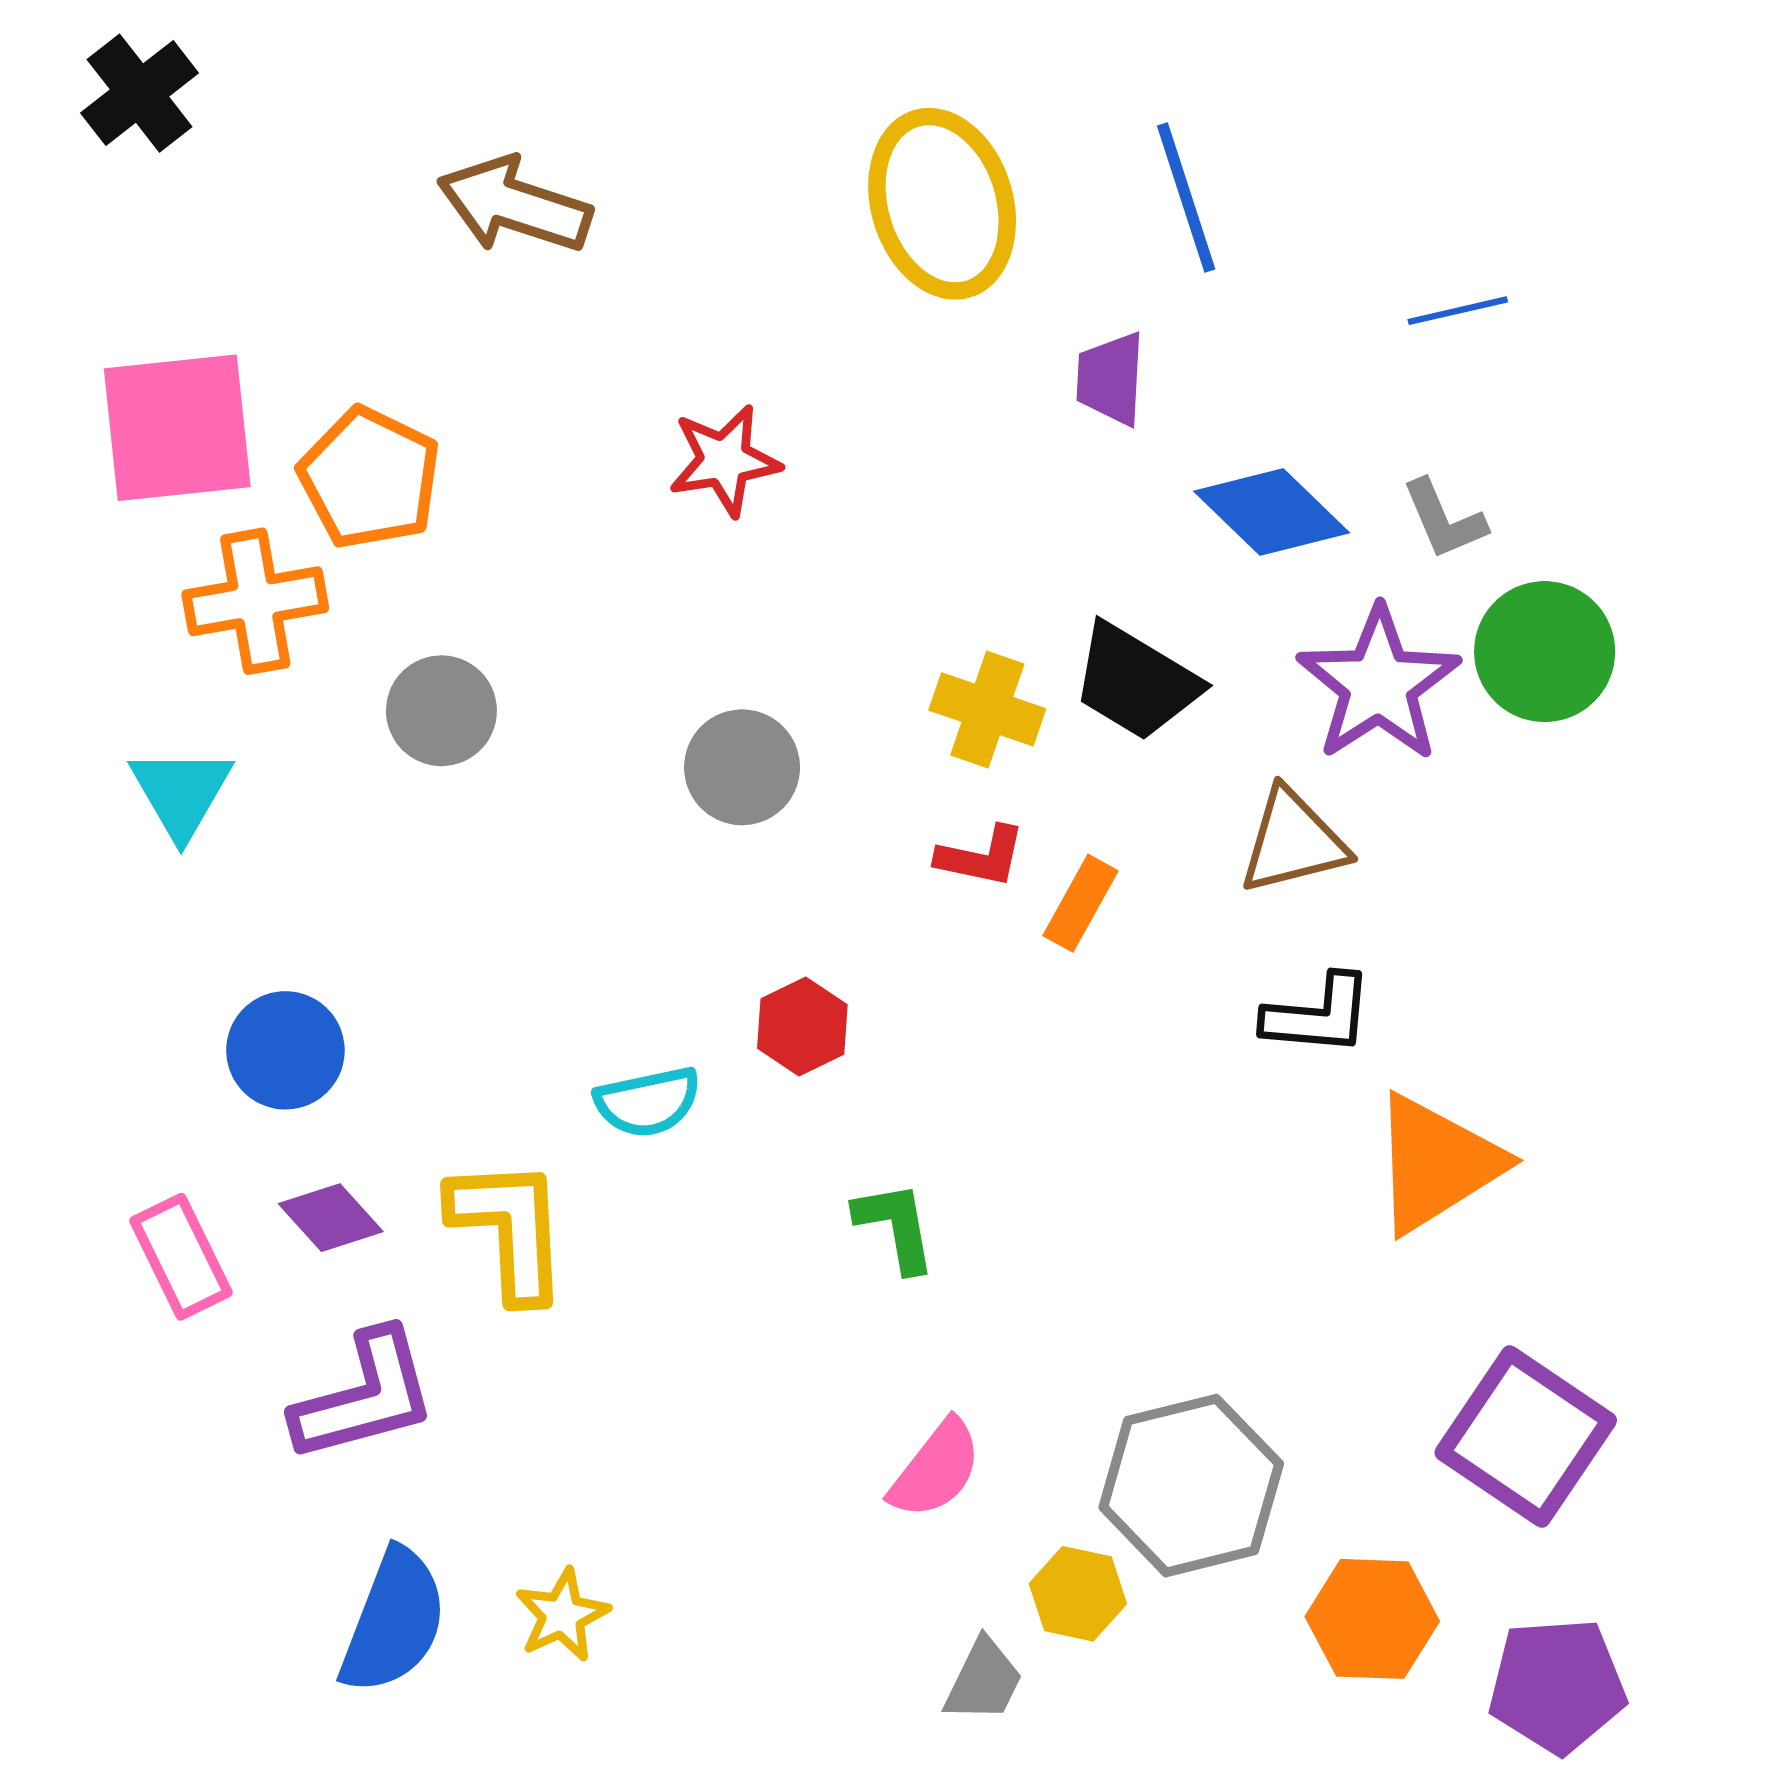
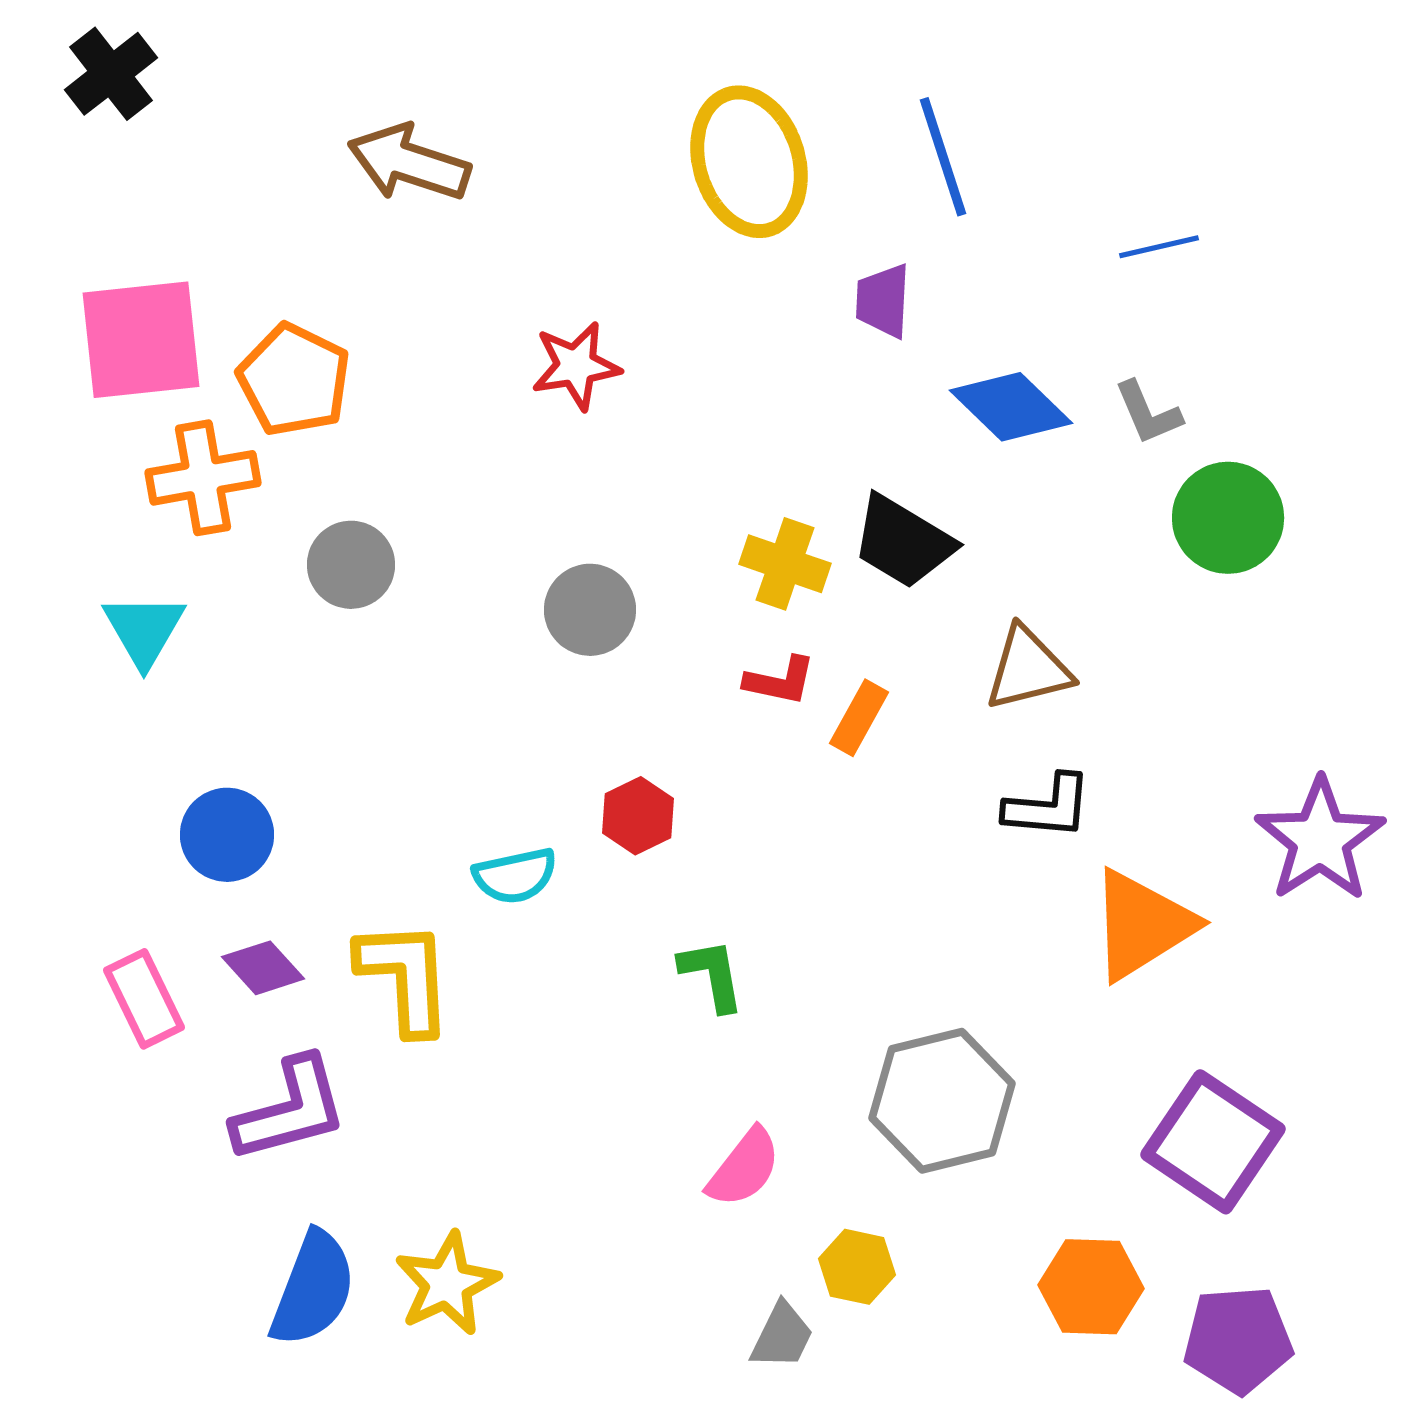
purple star: (1379, 684) -> (1320, 840), moved
gray hexagon: (1191, 1486) -> (942, 1101), moved
yellow star: (562, 1615) -> (447, 1284), size x1.4

